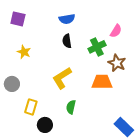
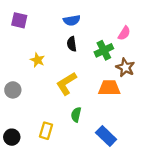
yellow star: (24, 52) -> (37, 60), moved
yellow rectangle: (31, 107) -> (46, 131), moved
black circle: (45, 125) -> (12, 137), moved
blue rectangle: (124, 127) -> (106, 136), moved

